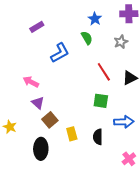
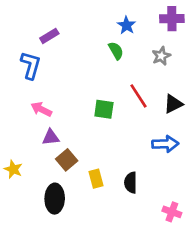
blue L-shape: (60, 53) -> (31, 65), moved, turned -45
green square: (101, 101) -> (104, 109), moved
purple triangle: (38, 103) -> (51, 137), turned -48
blue arrow: (124, 122) -> (165, 144), moved
pink cross: (129, 159) -> (172, 212), turned -32

